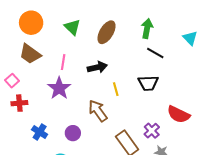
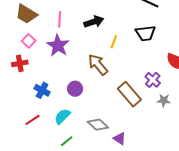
pink square: (12, 81) -> (29, 41), moved
yellow line: (116, 89) -> (114, 42), turned 40

